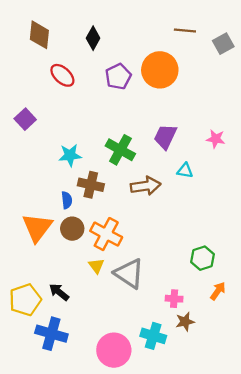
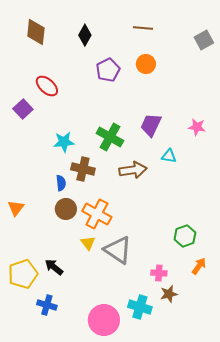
brown line: (185, 30) -> (143, 28), moved
orange circle: (160, 70) -> (146, 64), size x0.6
red ellipse: (62, 75) -> (47, 86), moved
orange triangle: (37, 228) -> (16, 208), moved, size x0.6
blue cross: (51, 334) -> (47, 305), size x0.7

